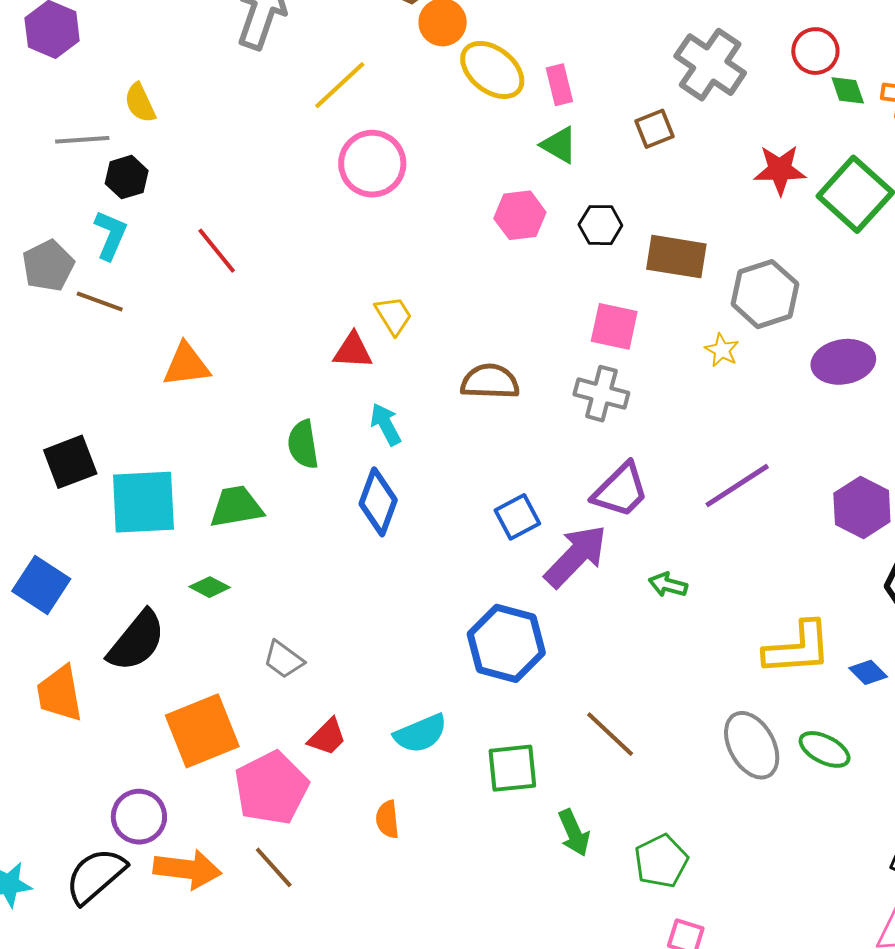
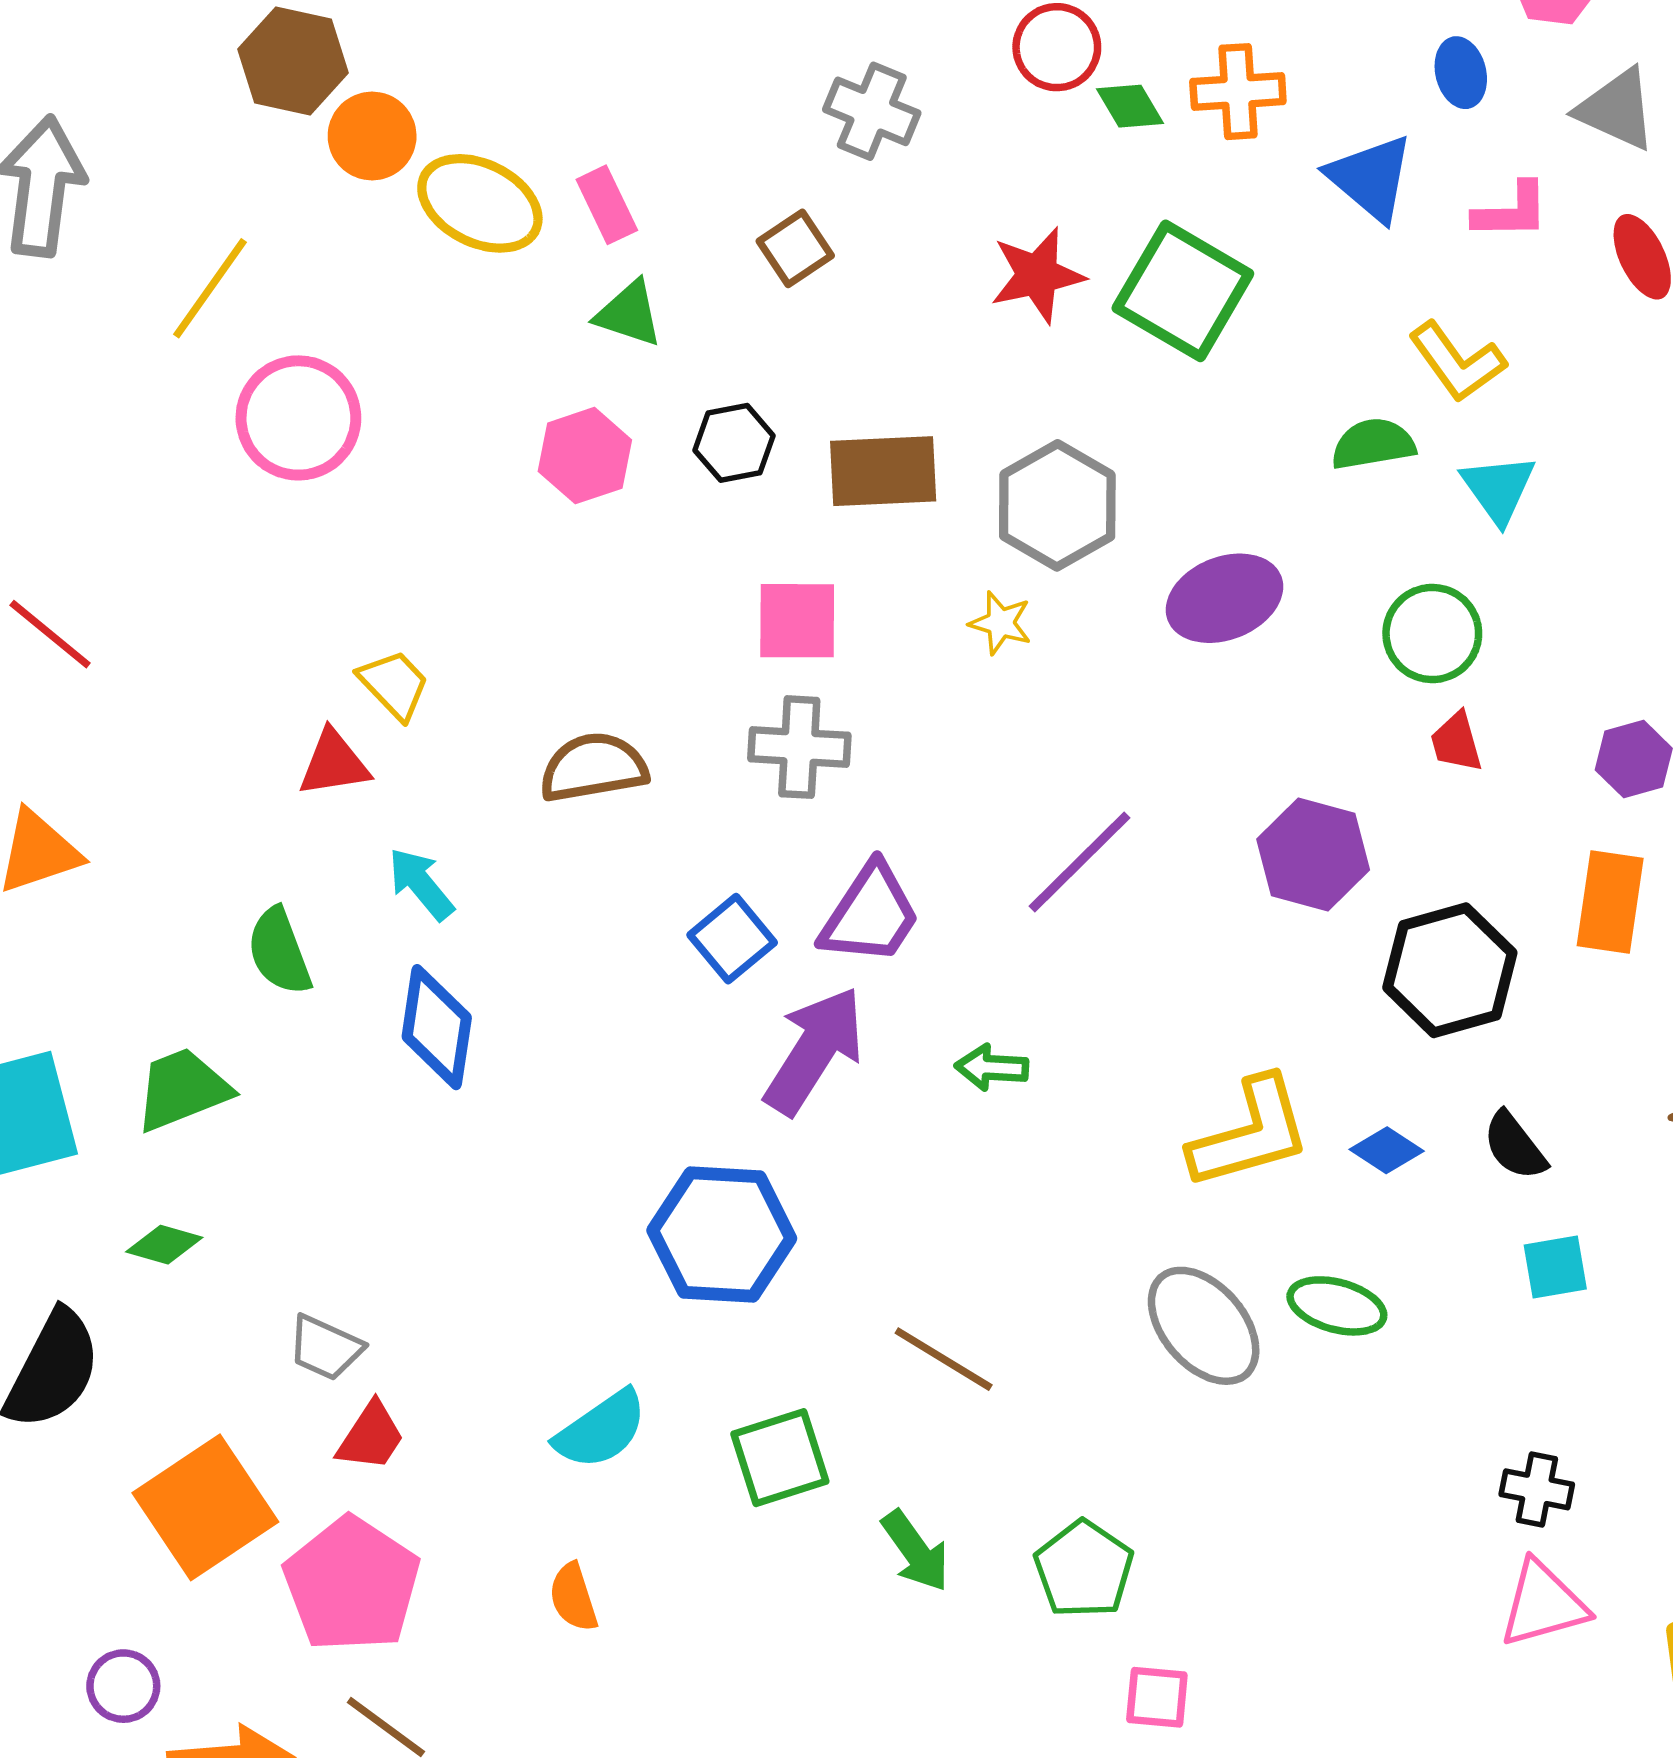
gray cross: (710, 65) -> (872, 111), size x0.7
blue square: (517, 517) -> (732, 939), moved
red trapezoid: (327, 737) -> (371, 1437), moved
purple circle: (139, 817) -> (123, 1686), size x0.7

